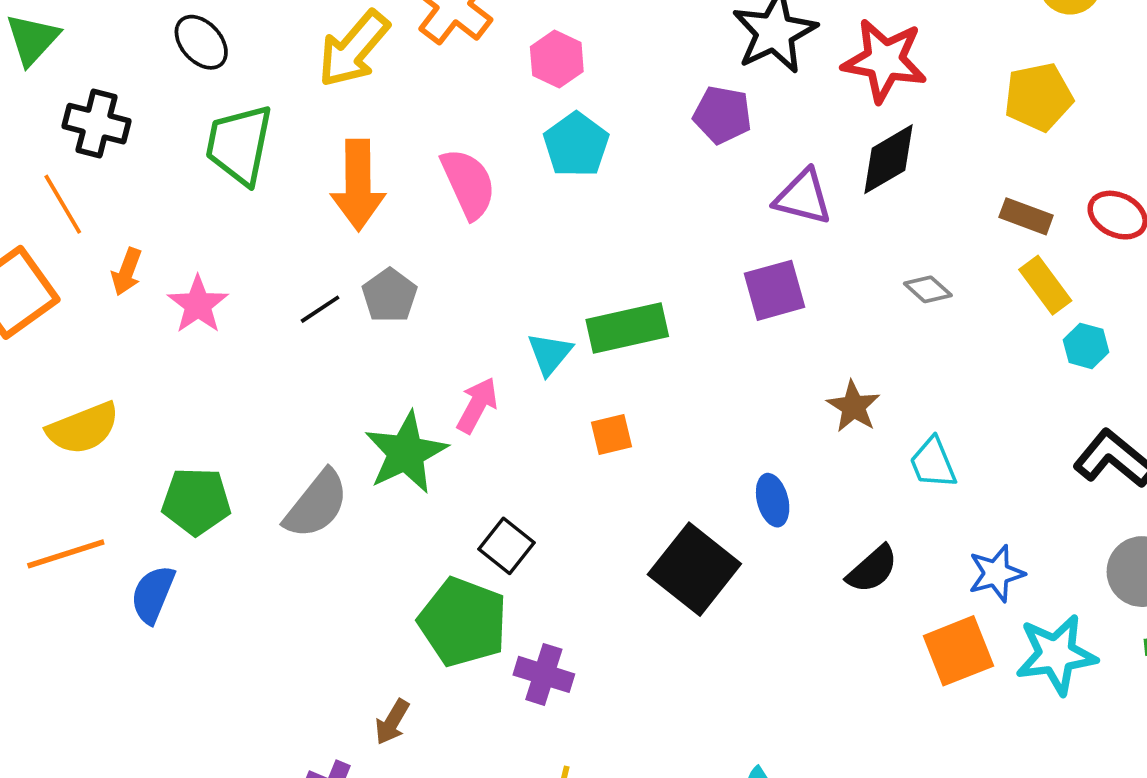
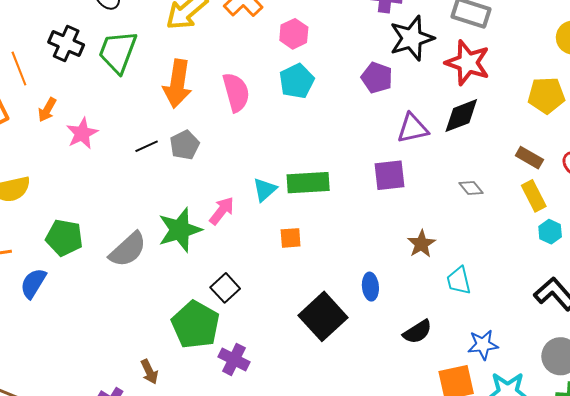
black cross: (96, 124) -> (66, 44), moved
purple triangle: (803, 197) -> (413, 128), turned -36
brown arrow: (392, 722) -> (149, 372), turned -65

